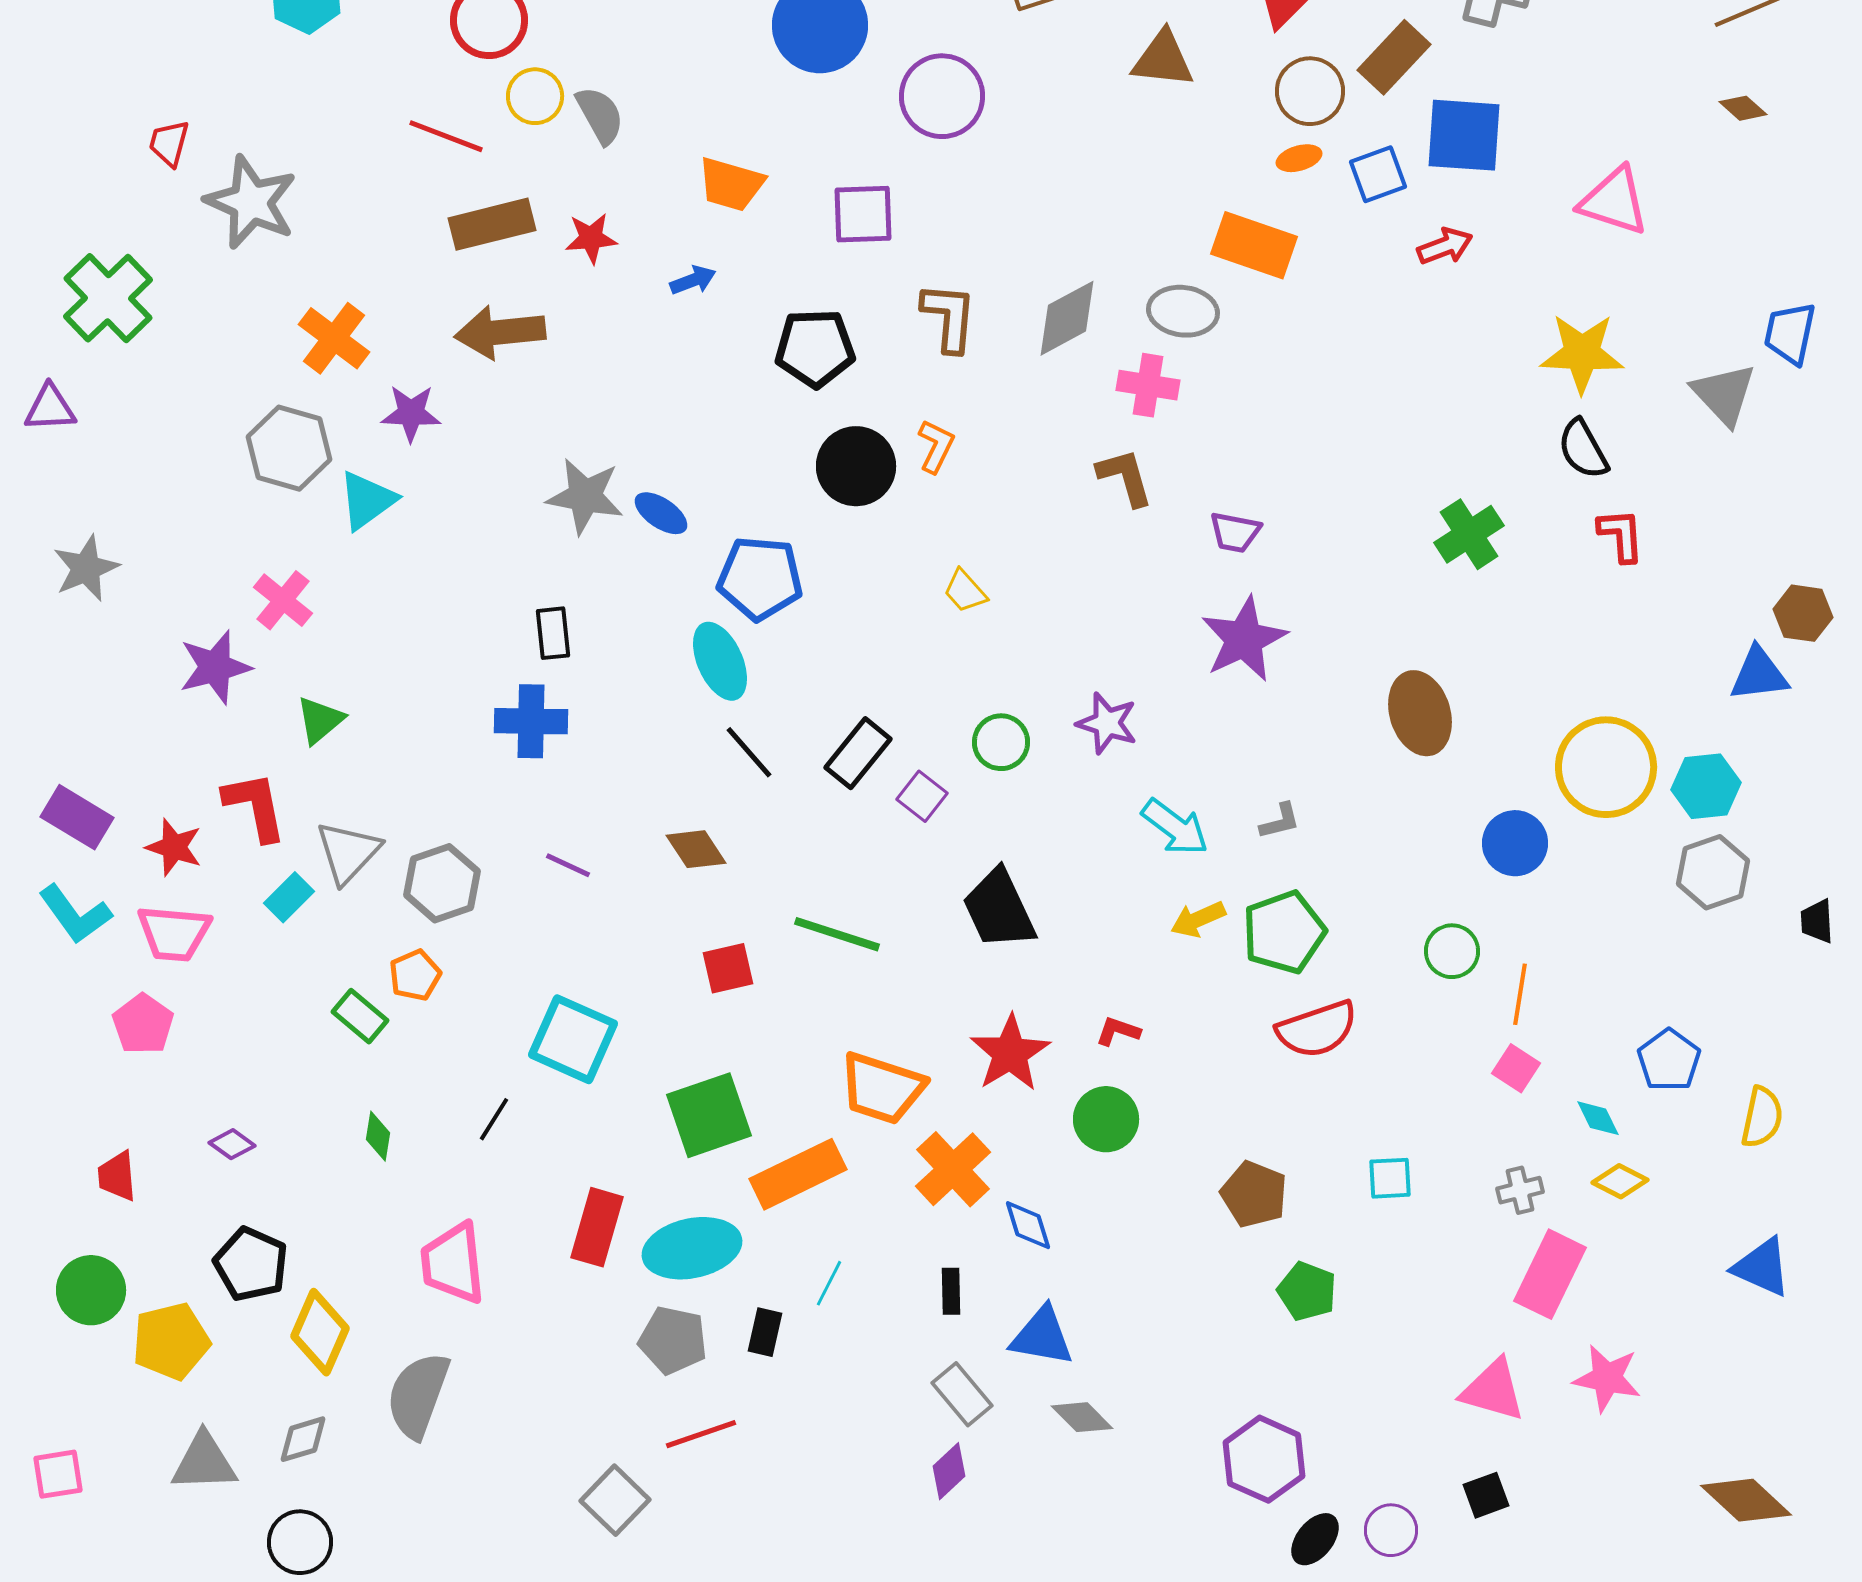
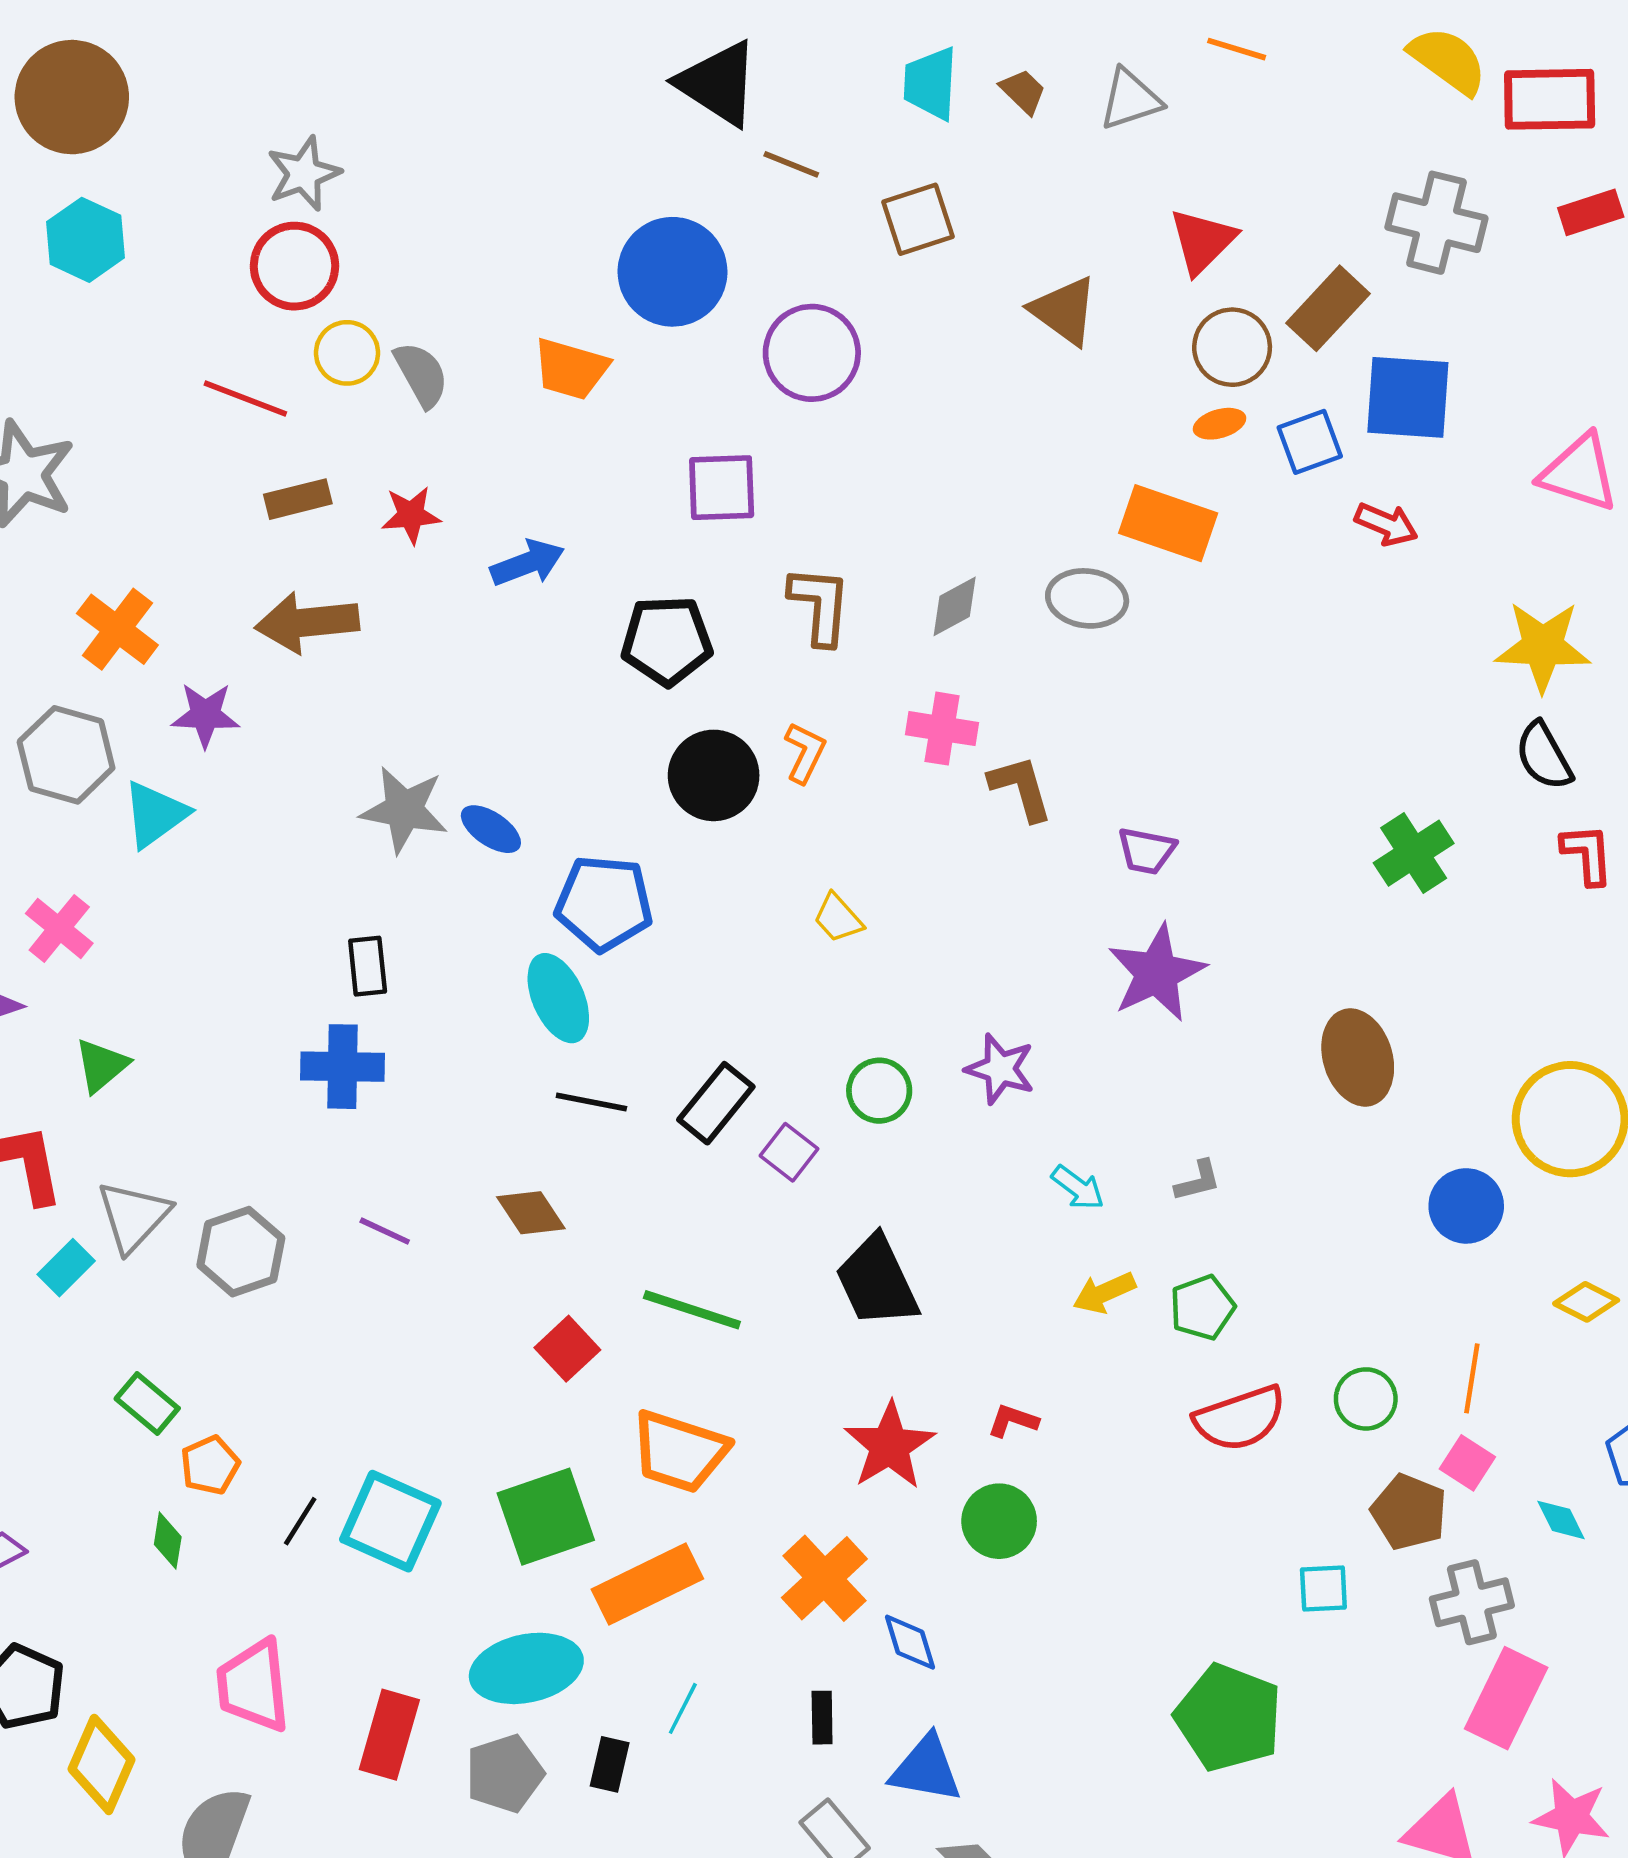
brown triangle: (1163, 59) -> (1064, 311), turned 30
orange trapezoid: (731, 184) -> (571, 369), moved
brown rectangle: (492, 224) -> (298, 499), size x0.7
red arrow: (1445, 246) -> (1386, 524), turned 44
blue arrow: (693, 280) -> (527, 563), size x1.4
gray diamond: (1067, 318) -> (955, 606), size x0.7
pink cross: (1148, 385) -> (942, 729), moved
black line: (749, 752) -> (591, 1102), turned -38
cyan arrow: (1175, 827) -> (1078, 1188), size x0.7
green pentagon: (1284, 932) -> (1202, 1308), size x0.7
green circle: (1452, 951) -> (1366, 1399), moved
red square: (728, 968) -> (567, 1349), turned -30
orange pentagon: (415, 975) -> (210, 1465), moved
cyan square: (573, 1039) -> (390, 1521), moved
orange trapezoid: (882, 1088) -> (679, 1451), moved
yellow diamond: (1620, 1181) -> (1586, 1302), moved
gray cross: (1520, 1190) -> (1472, 1602), size x1.5
brown pentagon: (1254, 1194) -> (1409, 1512), moved
red rectangle: (597, 1227) -> (389, 1735), moved
green pentagon: (1307, 1291) -> (1229, 1718), size x1.6
gray pentagon: (673, 1340) -> (505, 1774), turned -30

